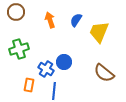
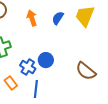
yellow trapezoid: (99, 32) -> (85, 16), moved
orange rectangle: (29, 85) -> (11, 83), turned -48

